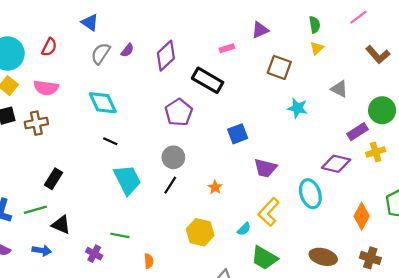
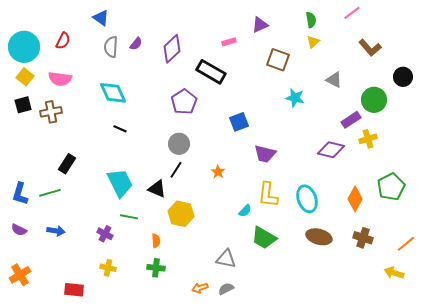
gray semicircle: (101, 54) -> (111, 47), turned -30
cyan trapezoid: (127, 180) -> (120, 183), moved
cyan ellipse: (310, 194) -> (307, 199), moved
yellow L-shape: (269, 212) -> (268, 195), turned -36
black triangle: (61, 225) -> (157, 189), moved
yellow hexagon: (200, 232) -> (181, 214), moved

